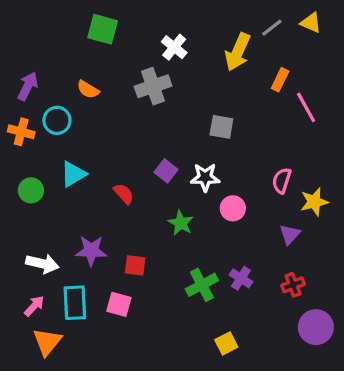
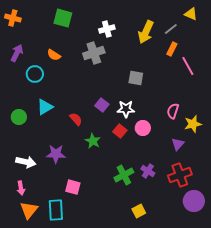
gray line: (272, 28) -> (171, 29), moved
white cross: (174, 47) -> (107, 29), turned 35
orange cross: (21, 132) -> (13, 18), moved
green star: (181, 223) -> (93, 141), moved
red square: (135, 265) -> (120, 131), moved, turned 32
red cross: (293, 285) -> (180, 175), size x1.6
cyan rectangle: (75, 303) -> (56, 210), moved
pink arrow: (34, 306) -> (21, 188), turned 128

